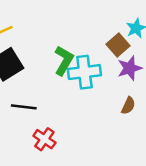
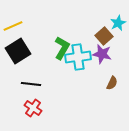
purple star: (130, 68) -> (102, 54), moved, turned 30
red cross: (44, 139) -> (33, 108), moved

